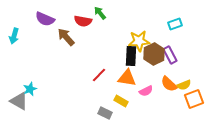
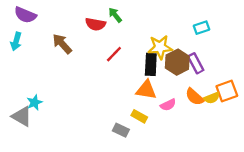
purple semicircle: (45, 19) -> (25, 15), moved
brown arrow: (66, 37) -> (62, 44), moved
red line: (99, 75) -> (114, 54), moved
orange square: (194, 99) -> (227, 91), moved

